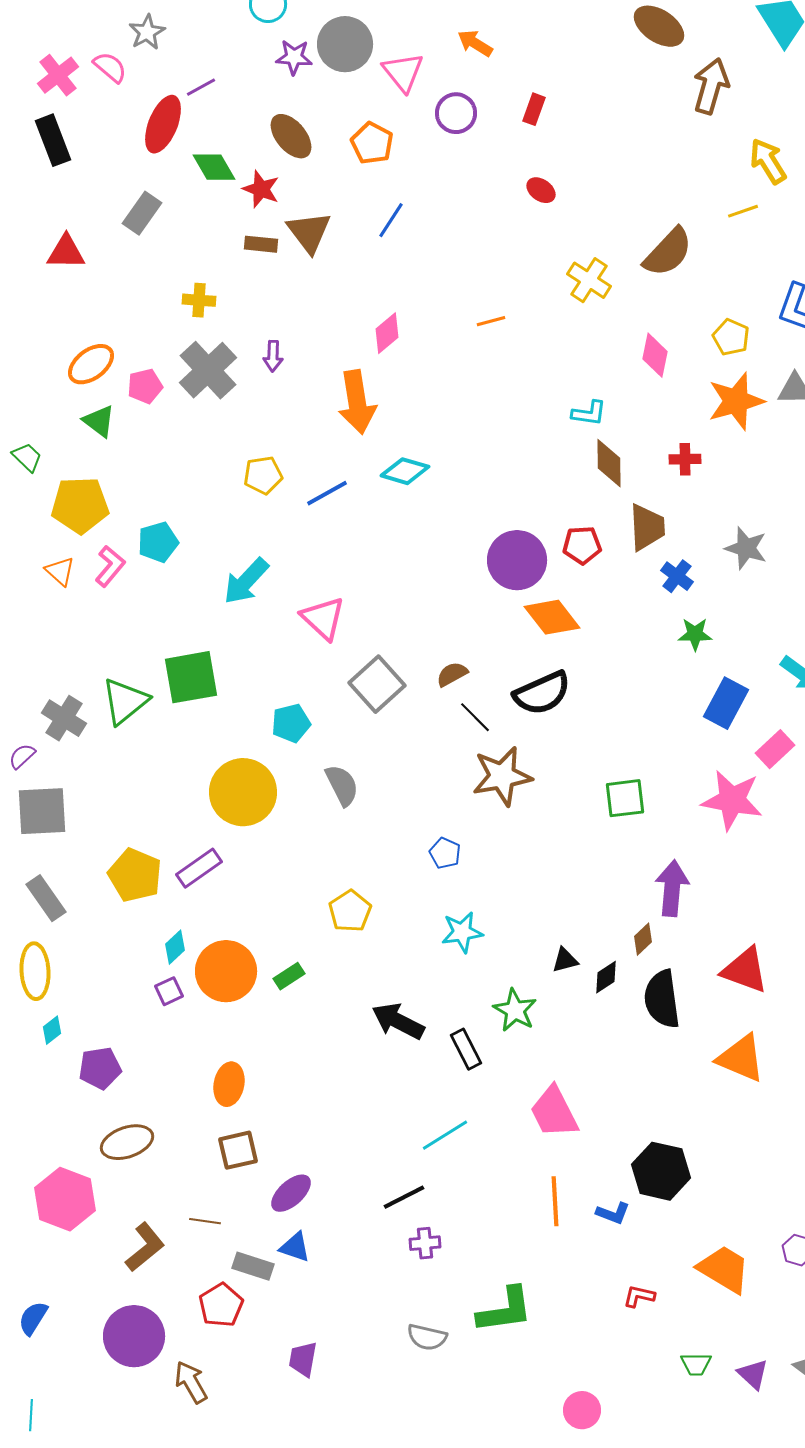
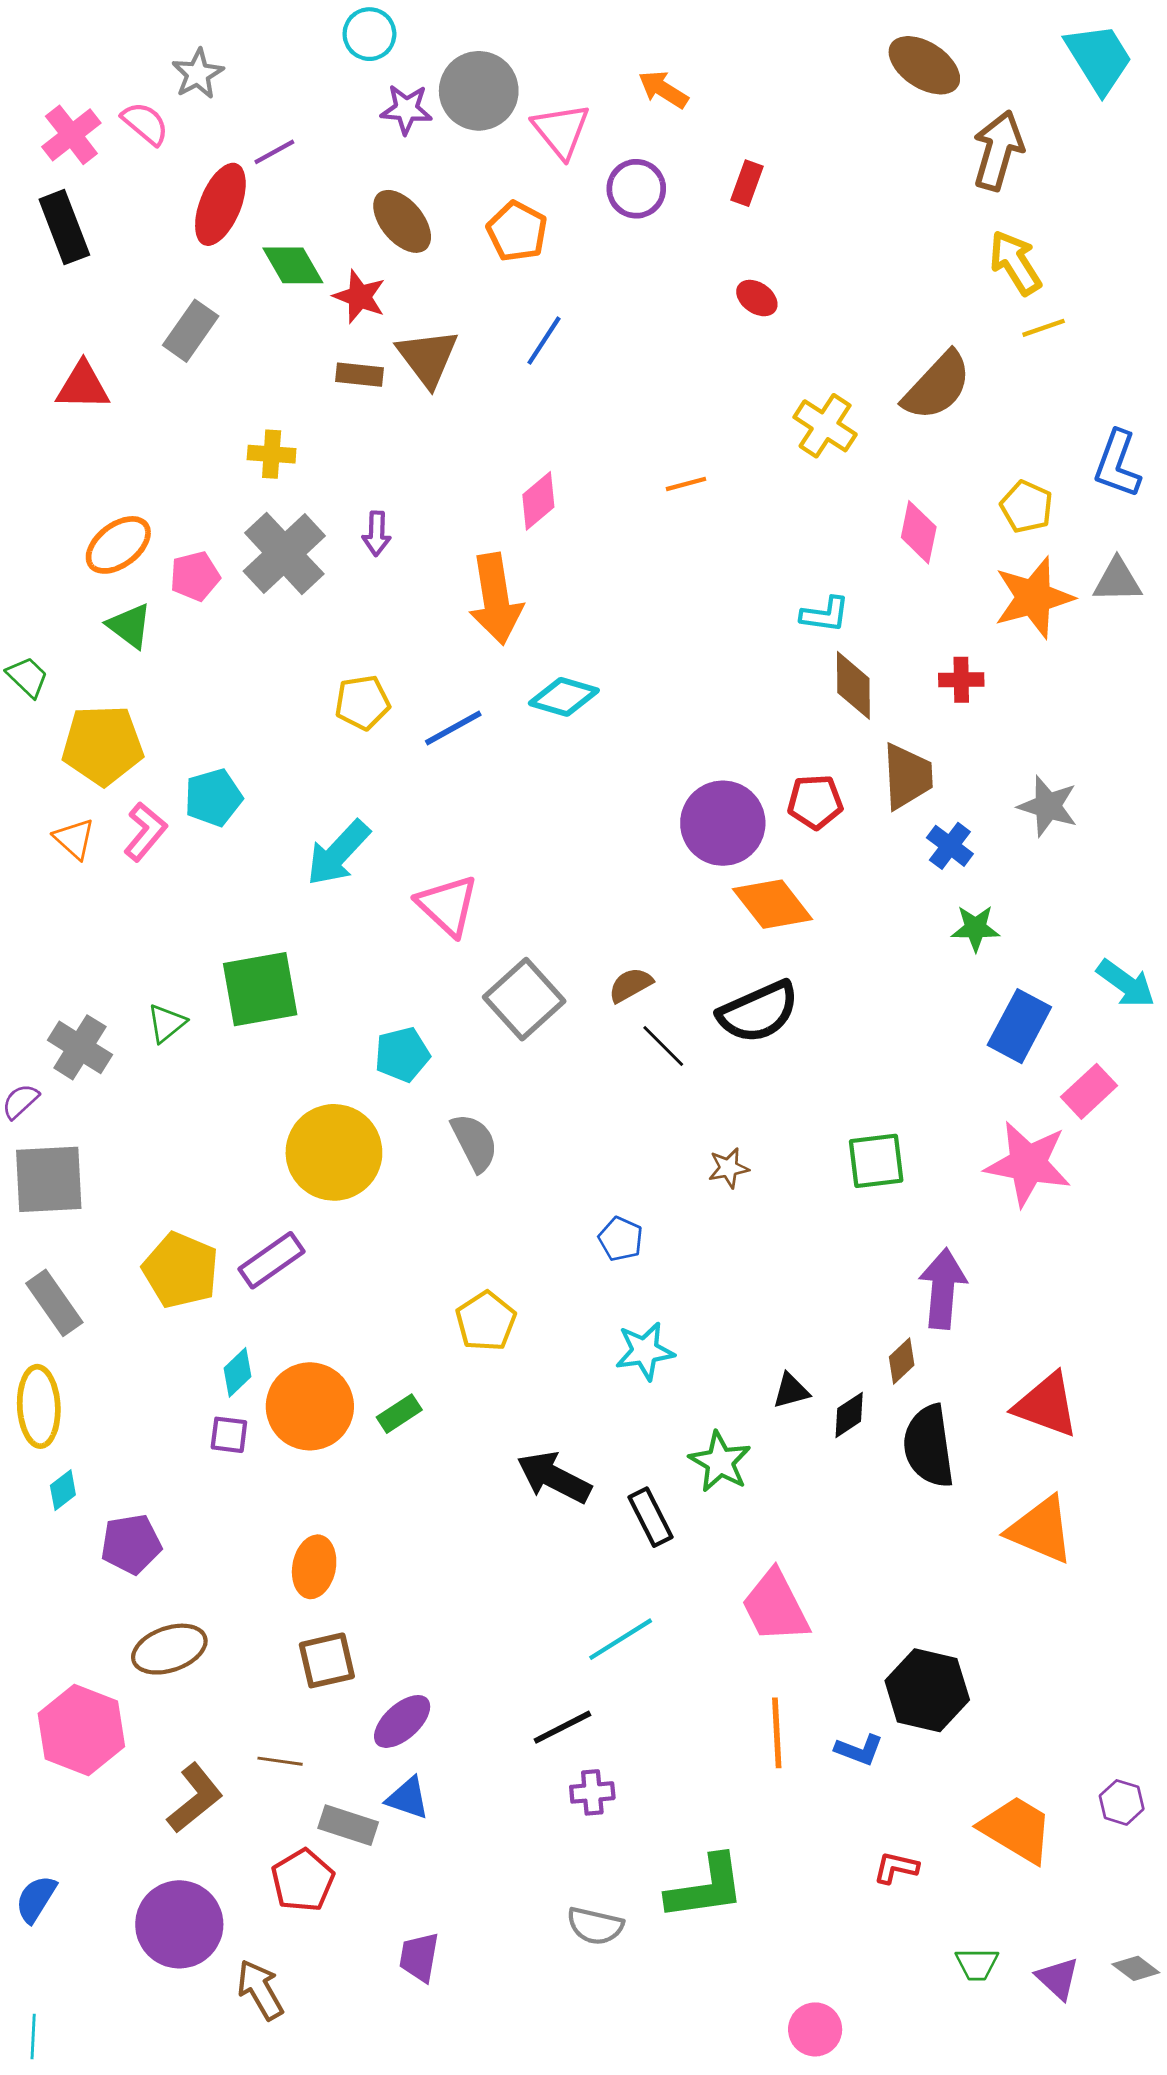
yellow arrow: (768, 161) -> (1015, 263), moved
green triangle: (125, 701) -> (167, 1023), size x0.6
brown star: (502, 776) -> (729, 1168), moved, size x0.5
purple square: (169, 991) -> (229, 1435), turned 32

